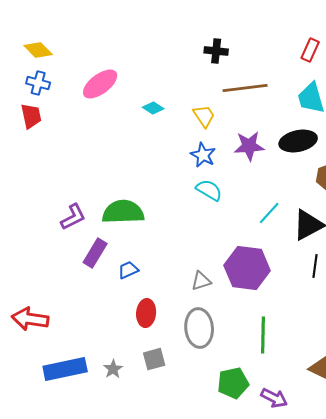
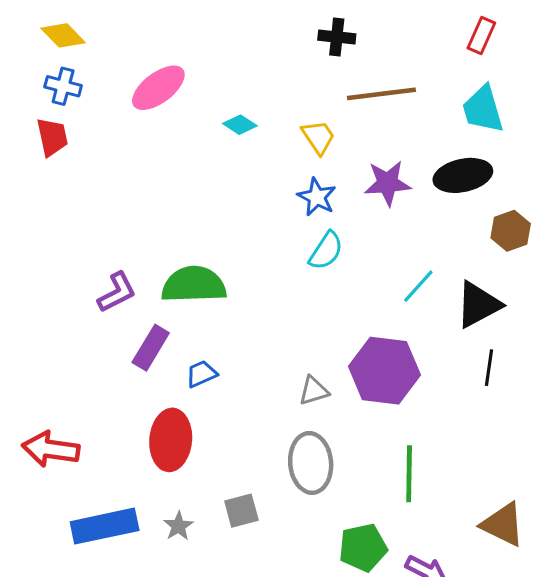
cyan semicircle: (209, 190) -> (326, 251), turned 92
red ellipse: (146, 313) -> (171, 440), moved, size x1.4

